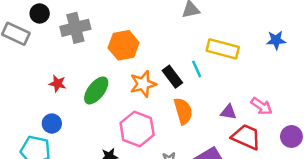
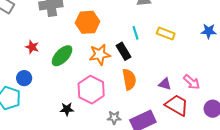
yellow rectangle: (223, 49) -> (166, 34), size x0.7
cyan line: (197, 69) -> (135, 33), moved

